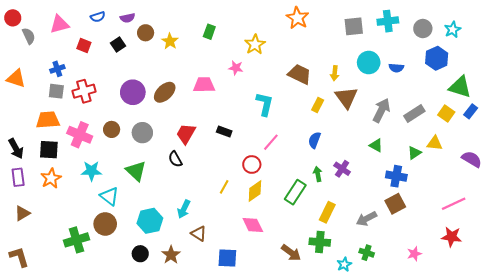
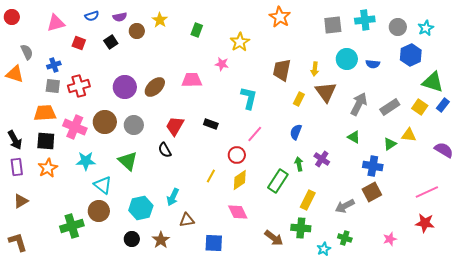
gray semicircle: (29, 36) -> (27, 52), moved
yellow star: (170, 41) -> (160, 20), moved
brown trapezoid: (300, 74) -> (282, 70), turned -105
brown circle: (112, 129) -> (105, 122), size x1.5
brown triangle: (199, 234) -> (187, 220), turned -42

